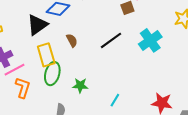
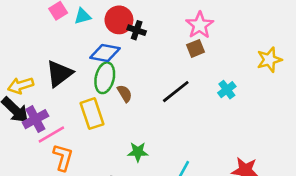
black triangle: (37, 25) -> (59, 74), moved
cyan cross: (150, 40) -> (227, 90), size x0.6
green ellipse: (52, 74) -> (105, 78), moved

